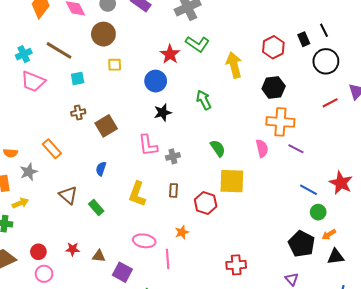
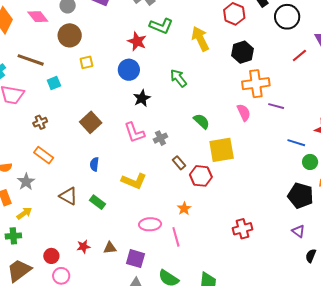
brown cross: (78, 113) -> (40, 122), moved
brown rectangle: (174, 190) -> (179, 163), moved, turned -32
yellow L-shape: (137, 194) -> (134, 181), turned -75

